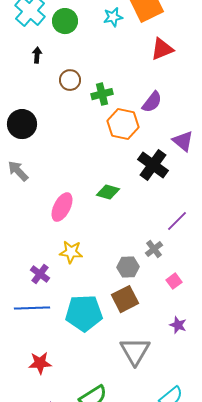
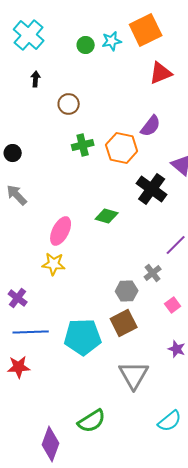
green circle: (65, 21) -> (86, 45), moved, size x0.7
green cross: (102, 94) -> (83, 145), moved
black circle: (22, 124) -> (13, 153), moved, size x0.6
yellow star: (71, 252) -> (54, 264), moved
purple cross: (40, 274) -> (18, 298), moved
red star: (40, 363) -> (19, 367), moved

